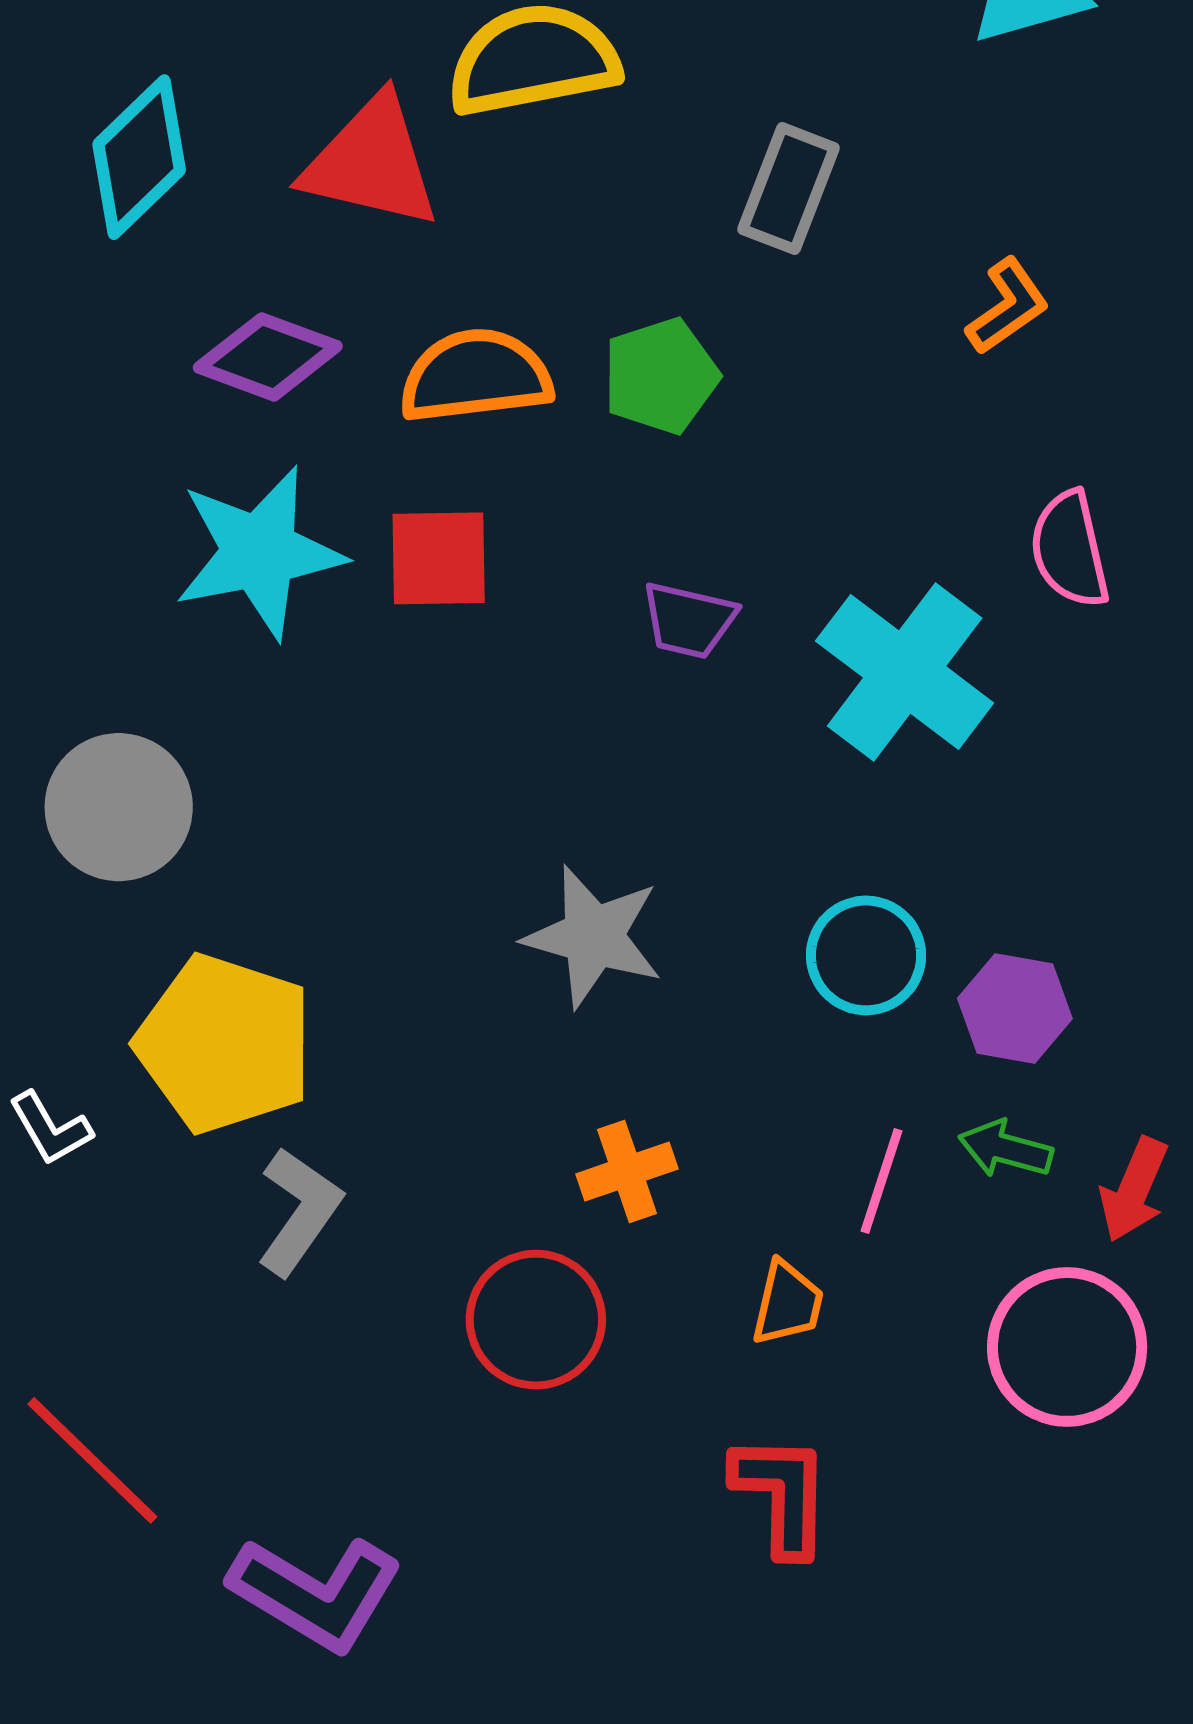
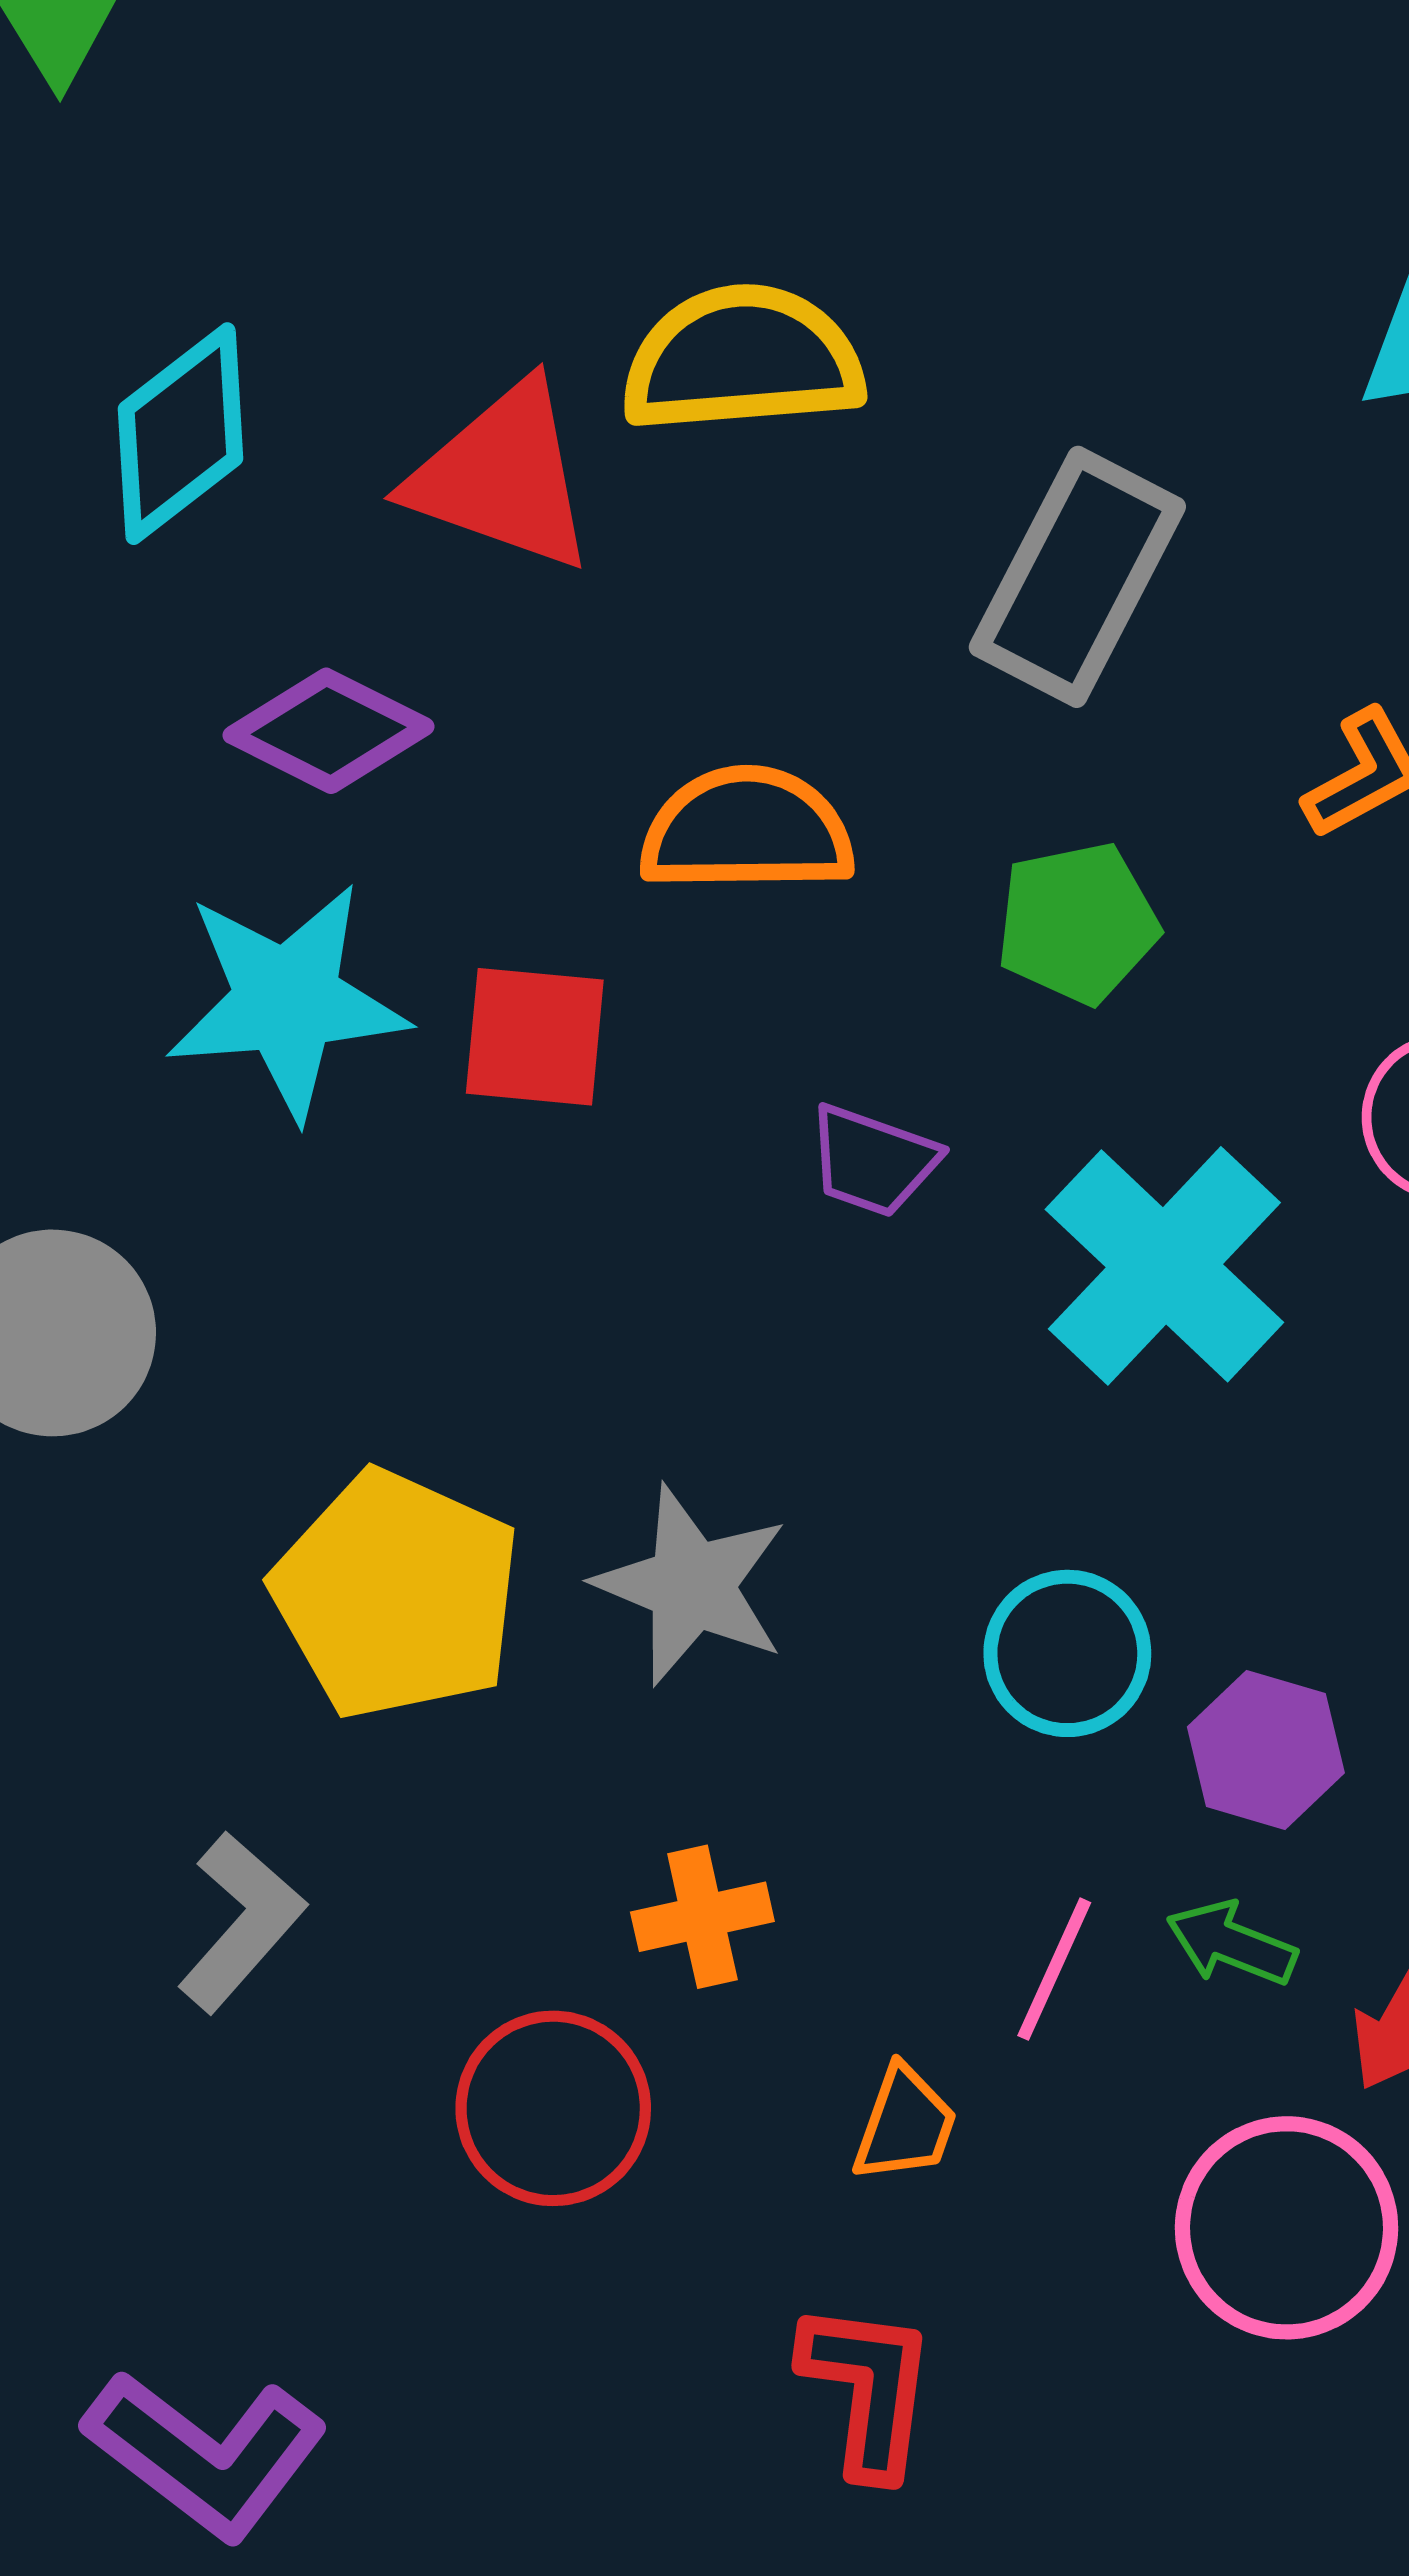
gray rectangle: (789, 189) -> (1077, 577), size x1.4
orange semicircle: (476, 376) -> (747, 830), moved
green pentagon: (661, 376) -> (1077, 923), moved
yellow pentagon: (225, 1044) -> (397, 1595), moved

